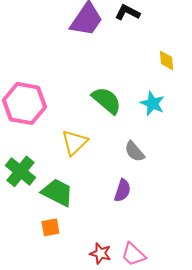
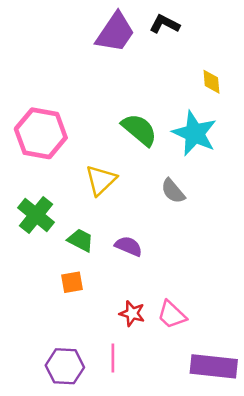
cyan star: (152, 103) -> (195, 133), size x1.5
purple semicircle: (122, 190) -> (129, 246), moved, turned -85
green trapezoid: (57, 192) -> (80, 240), size x0.7

